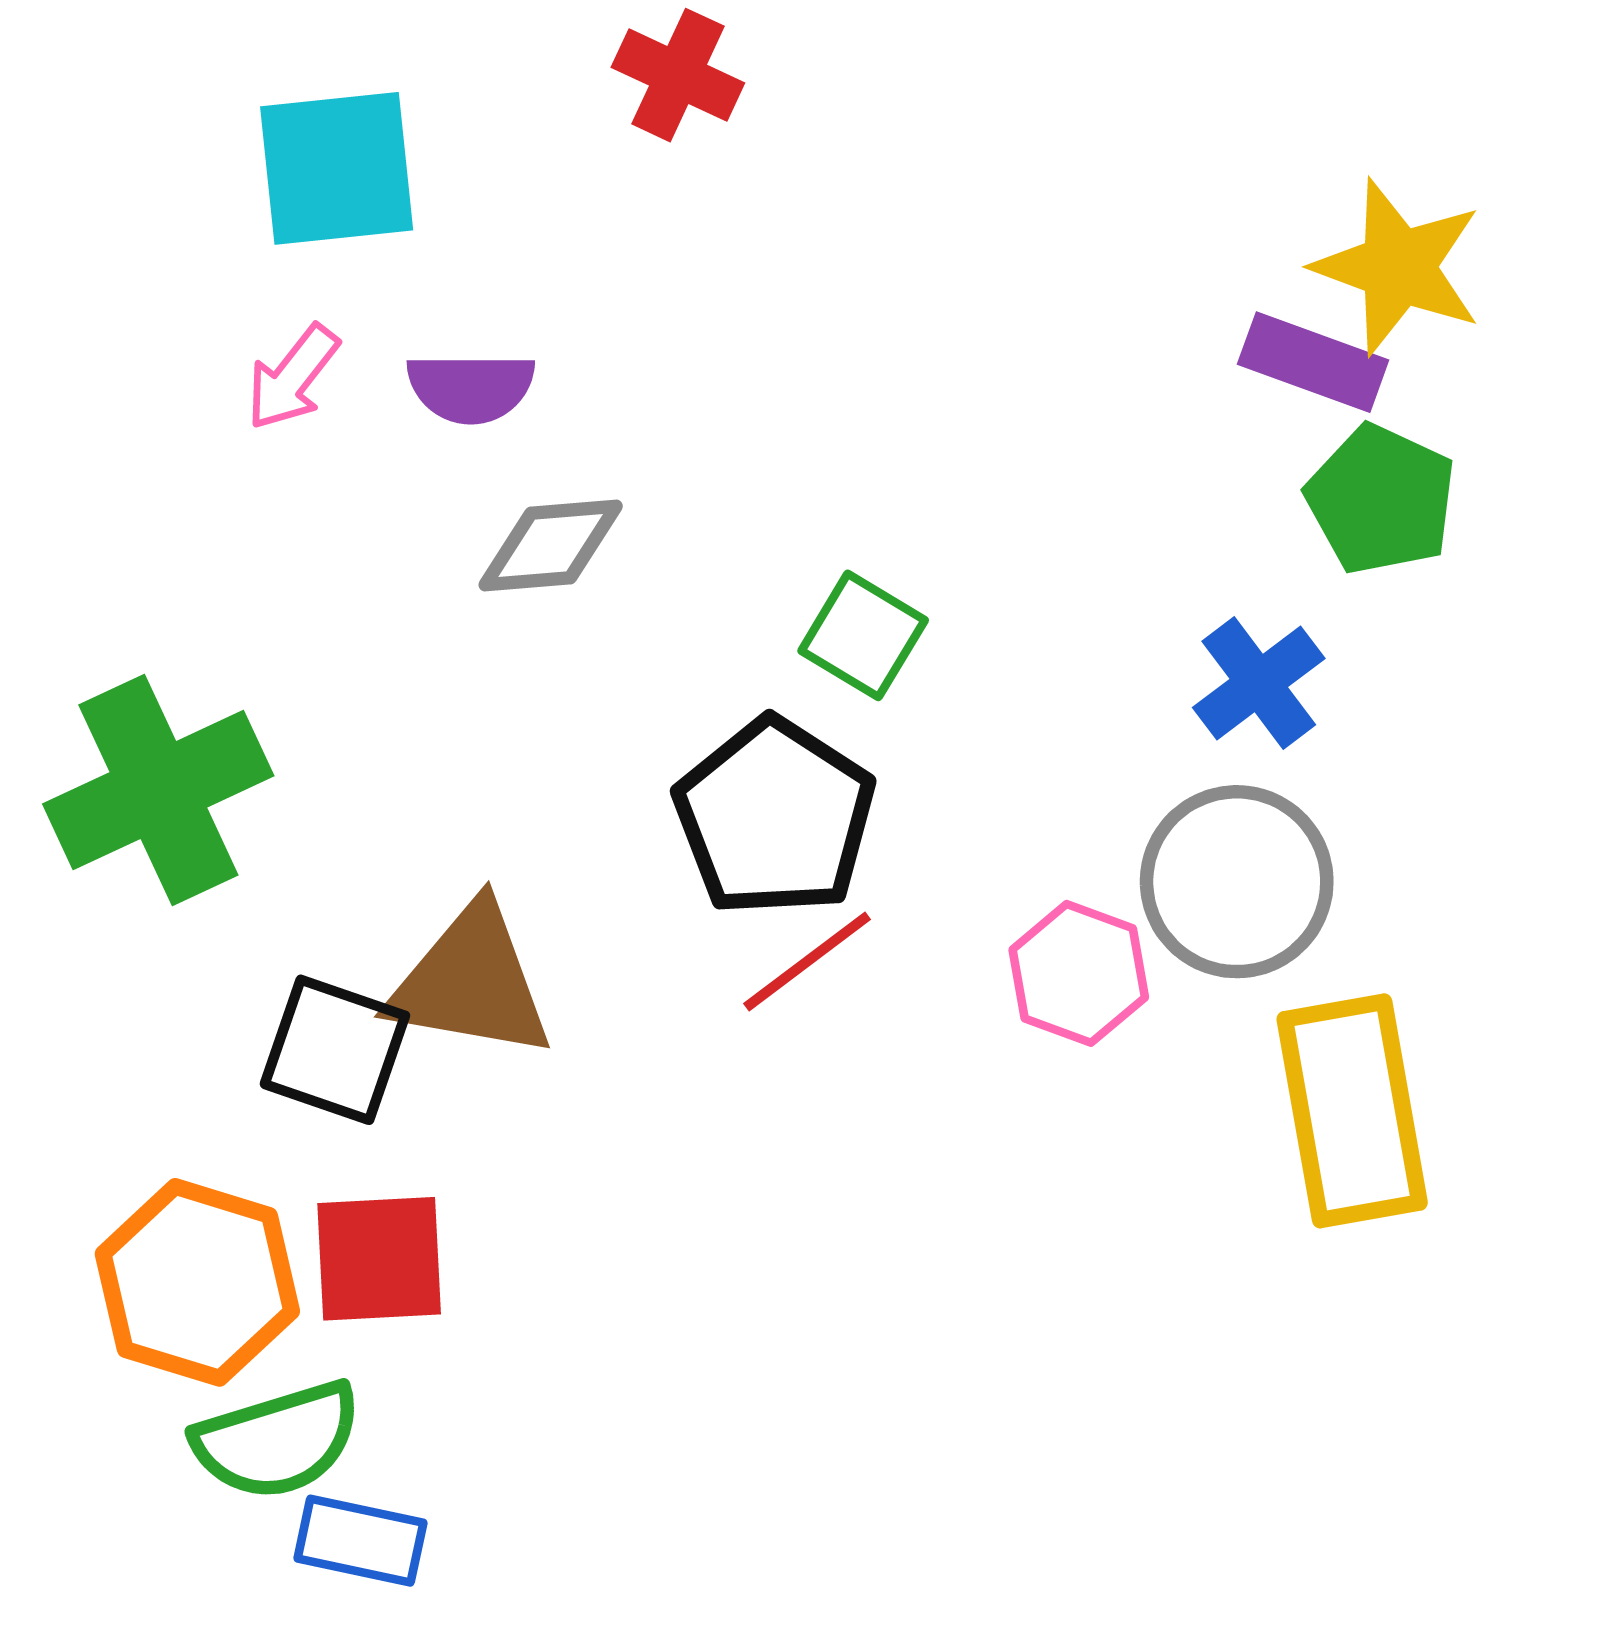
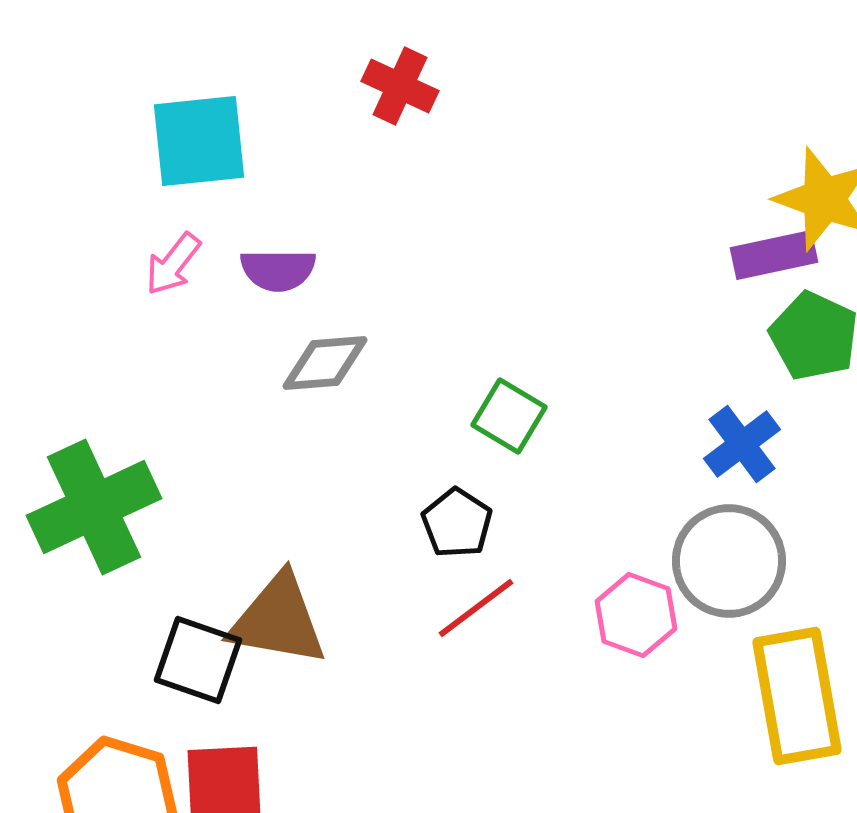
purple rectangle: (1313, 362) -> (774, 255), turned -32
black pentagon: (775, 817) -> (457, 523), size x0.6

